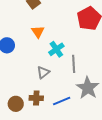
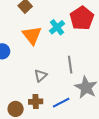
orange triangle: (38, 32) -> (32, 35), size x1.5
cyan cross: (56, 49) -> (57, 27), moved

